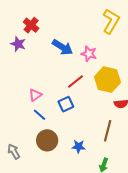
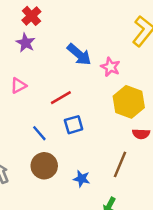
red cross: (31, 25) -> (31, 16), moved
red line: (76, 82) -> (61, 98), moved
pink triangle: (35, 95) -> (18, 86), moved

